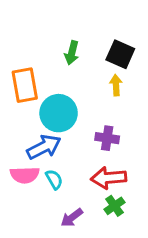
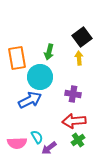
green arrow: (72, 53) -> (49, 52), moved
black square: (120, 54) -> (82, 37), turned 30
pink semicircle: (25, 175) -> (17, 143), moved
cyan semicircle: (54, 179) -> (37, 137), moved

